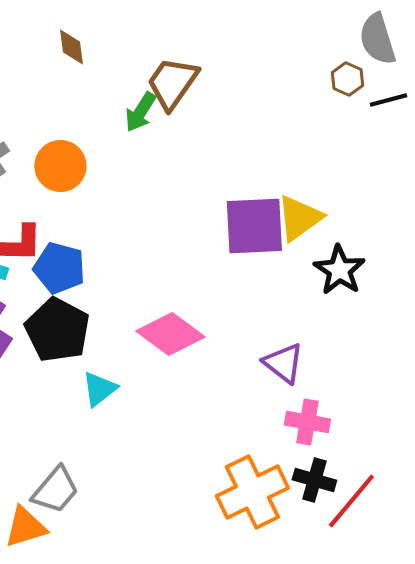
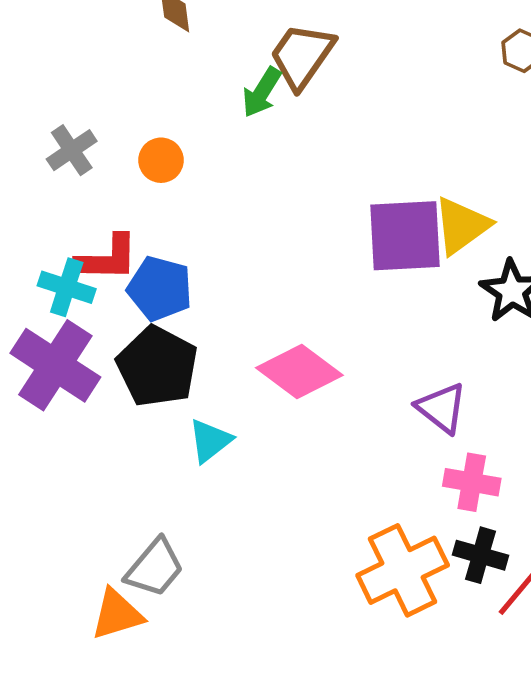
orange circle: (60, 166) -> (161, 160), size x0.7

